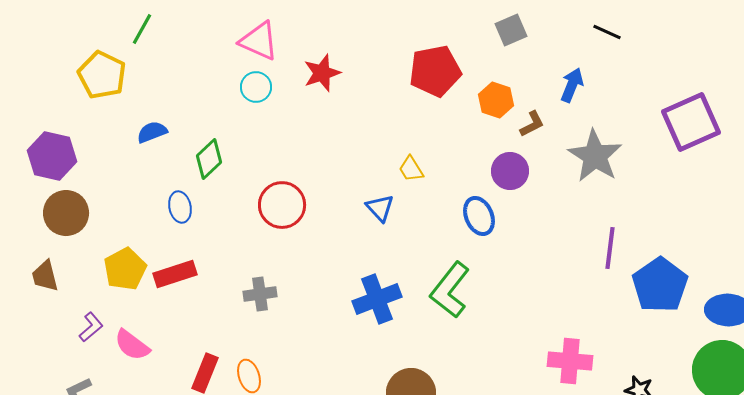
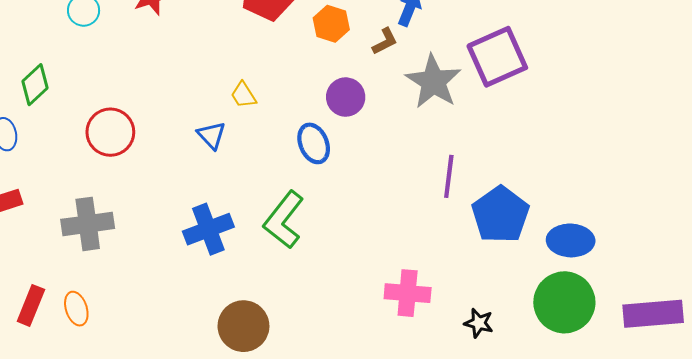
purple square: (691, 122) -> (497, 57), moved
brown L-shape: (532, 124) -> (385, 41), moved
gray cross: (260, 294) -> (88, 224), size x1.5

